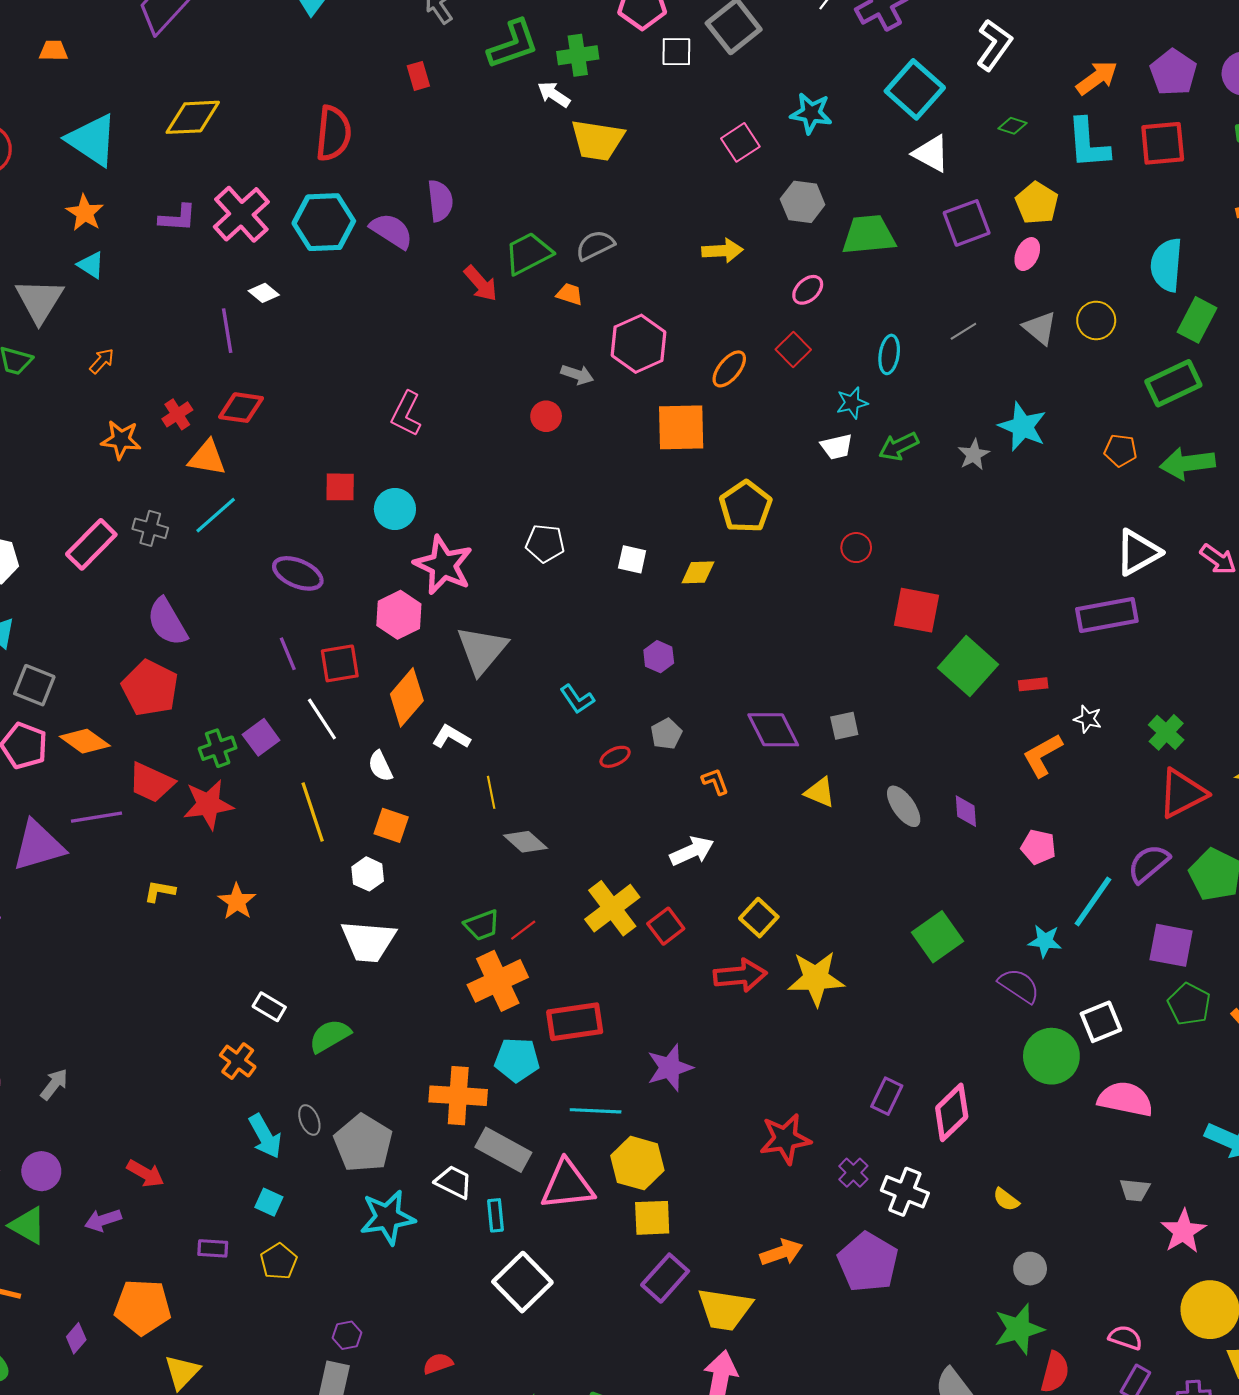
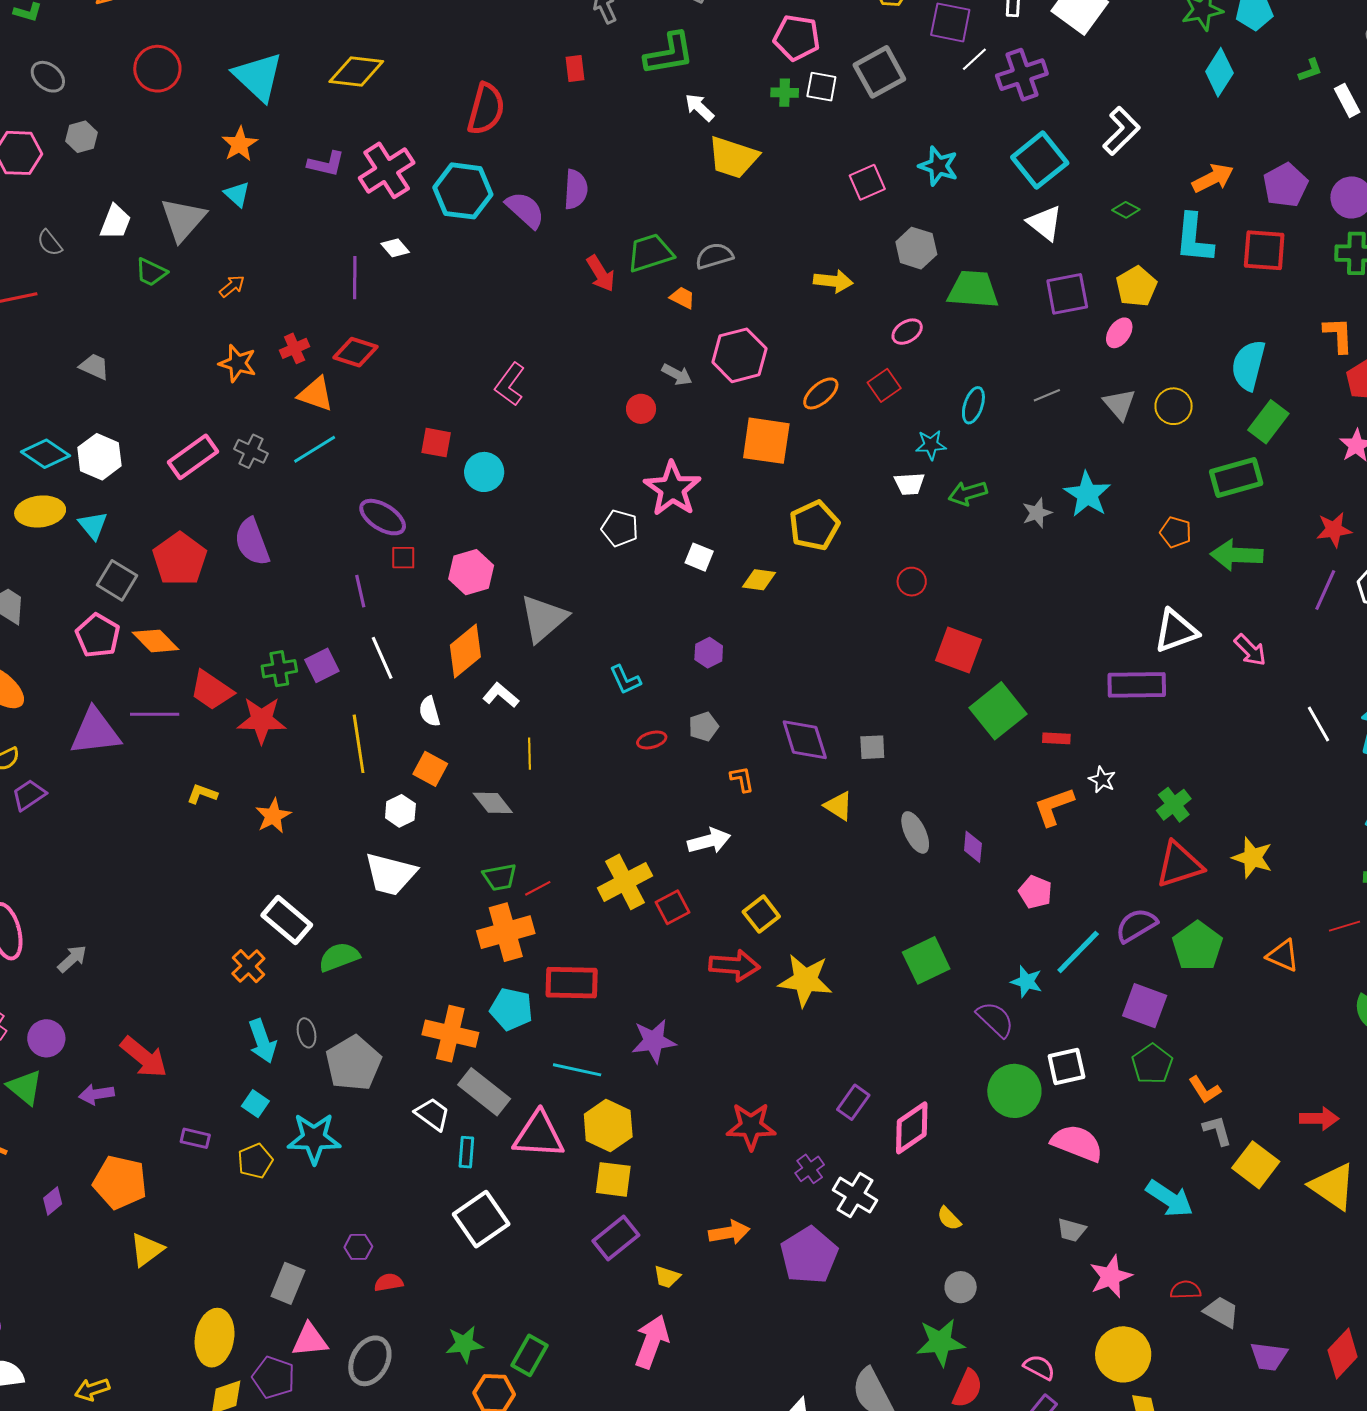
green cross: (578, 55) -> (785, 93), moved, size x0.7
pink star: (443, 565) -> (672, 489), moved
red square: (340, 663) -> (403, 558), moved, size x0.7
red pentagon: (150, 688) -> (180, 559), moved
gray diamond: (525, 842) -> (493, 803), moved
white rectangle: (269, 1007) -> (287, 920), size x1.6
red arrow: (145, 1174) -> (144, 1057), size x1.4
cyan star: (387, 1217) -> (314, 1138), moved
yellow trapezoid: (725, 1309) -> (667, 1277), size x0.5
purple hexagon: (347, 1335) -> (358, 1247), moved

